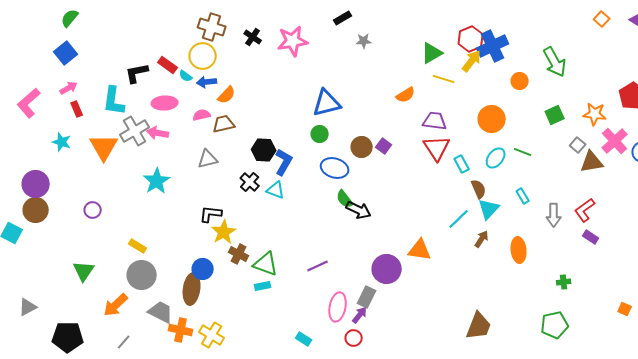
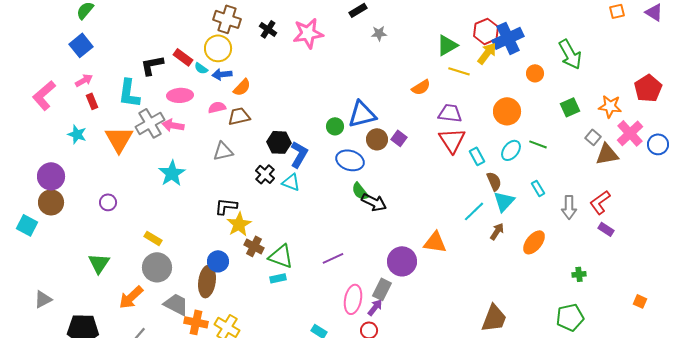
orange square: (602, 19) -> (617, 11), turned 35
blue triangle: (327, 103) -> (362, 114), moved
orange ellipse: (519, 250) -> (534, 242), turned 45

